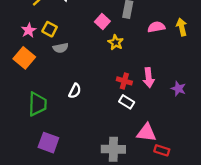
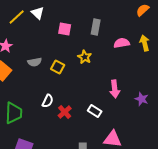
pink square: (102, 21) -> (65, 29), moved, turned -32
yellow square: (50, 29) -> (58, 67), moved
red cross: (124, 81) -> (65, 112), moved, turned 32

